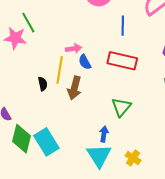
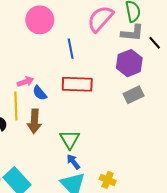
green triangle: (121, 107) -> (70, 139), moved
blue arrow: (104, 134) -> (73, 162), turned -35

